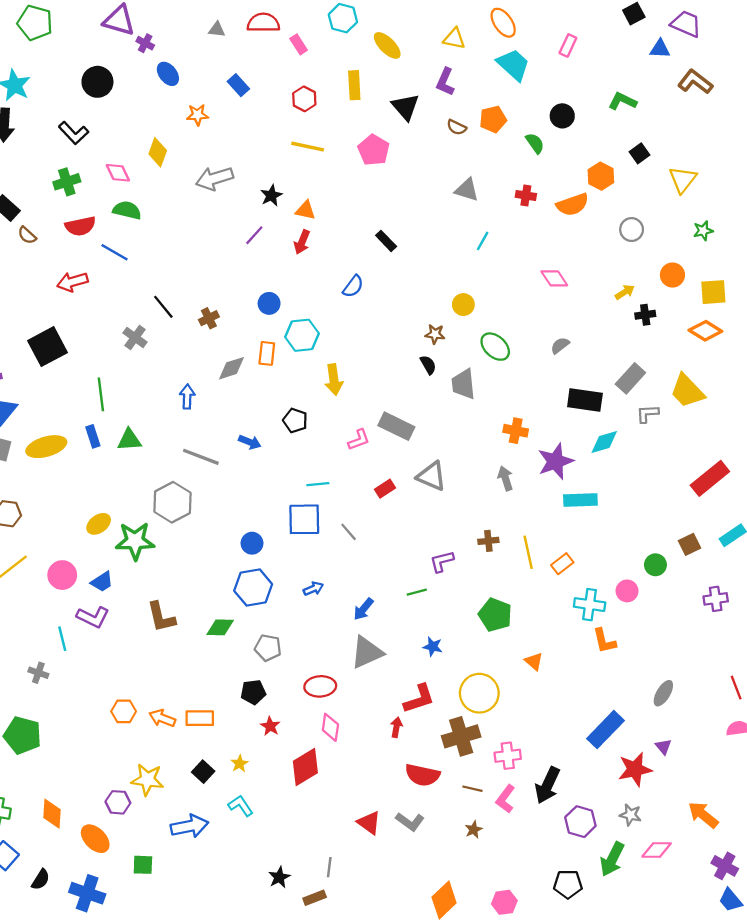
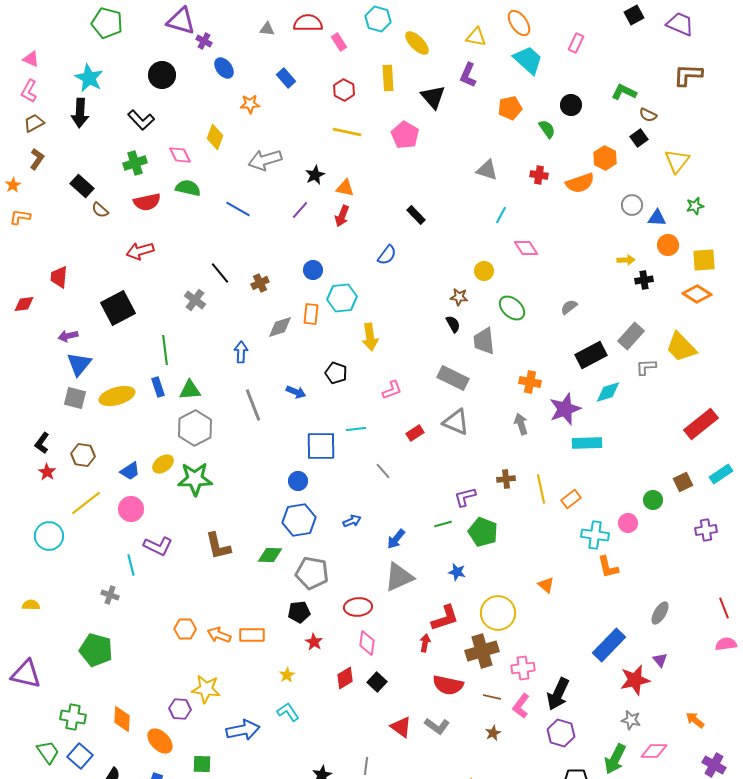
blue triangle: (660, 49) -> (657, 218), moved
brown L-shape: (695, 82) -> (688, 75), turned -36
brown semicircle: (457, 127) -> (648, 115), moved
blue line: (115, 252) -> (238, 209), moved
pink diamond: (554, 278) -> (526, 248), moved
yellow arrow: (625, 292) -> (626, 260), turned 30
black rectangle: (585, 400) -> (591, 355), turned -36
gray rectangle: (396, 426) -> (453, 378), moved
gray line: (201, 457) -> (253, 405), turned 48
gray hexagon: (172, 502) -> (195, 428), moved
blue square: (304, 519) -> (321, 446), moved
blue trapezoid: (102, 582) -> (130, 471), moved
green pentagon: (495, 615) -> (483, 532), moved
gray pentagon: (268, 648) -> (312, 573), size x1.4
red diamond: (305, 767) -> (345, 678), size x0.7
black square: (203, 772) -> (377, 682), moved
orange arrow: (703, 815) -> (695, 720), size x0.7
purple hexagon: (580, 822) -> (561, 733), moved

